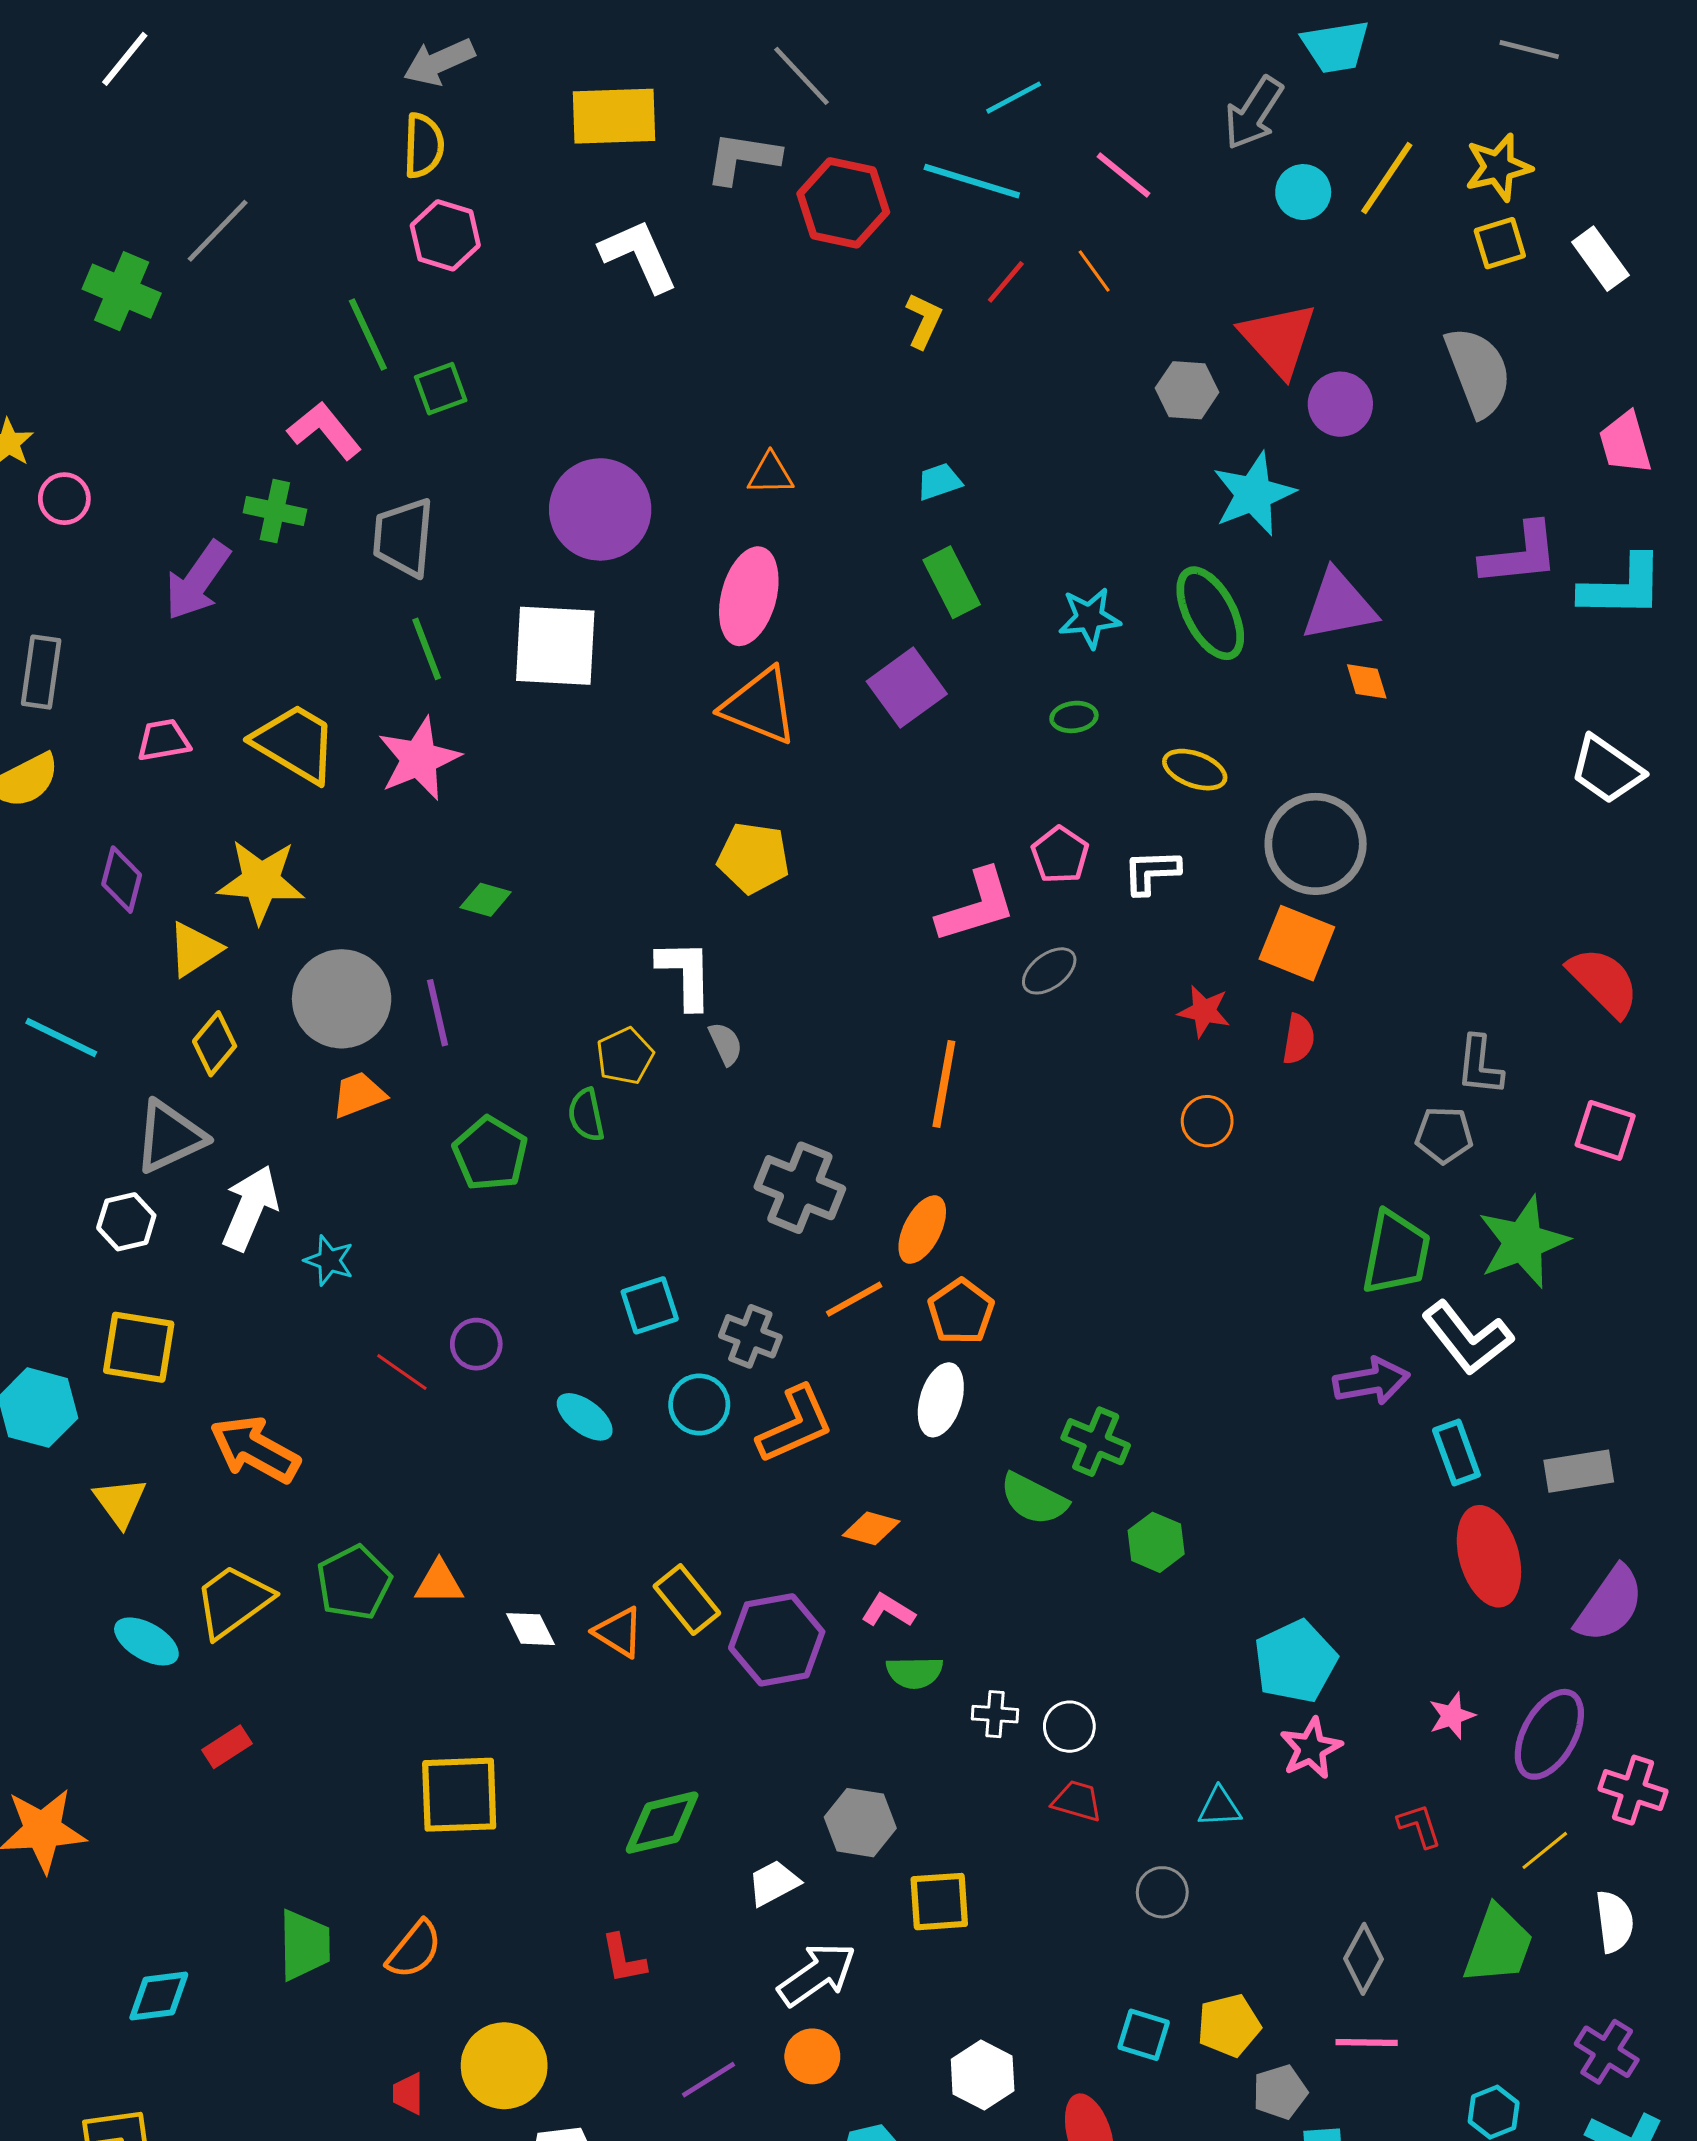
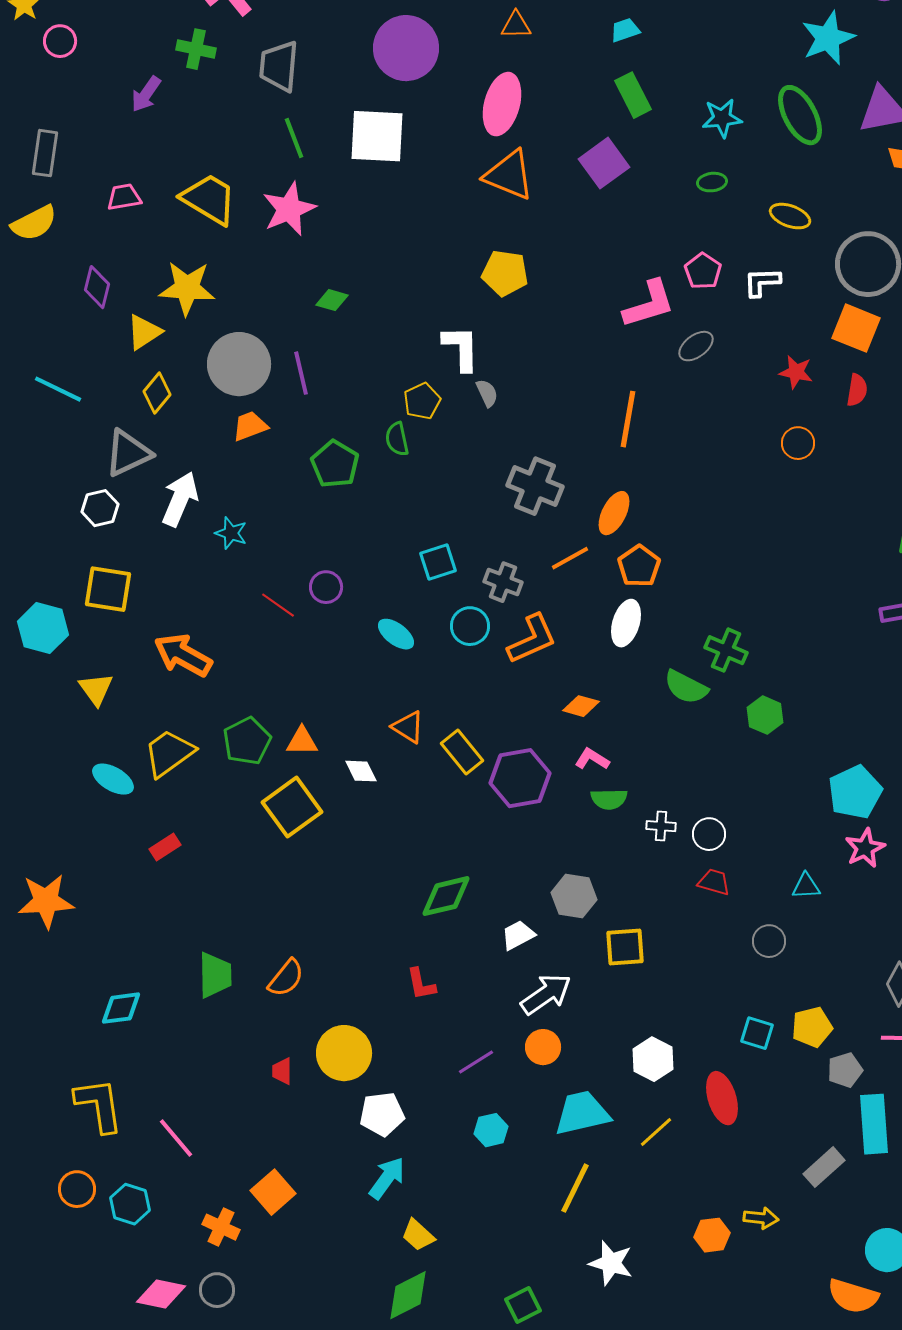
purple arrow: (198, 581) -> (146, 94), size x0.7
orange triangle: (619, 1632) -> (408, 727), moved
yellow square: (459, 1795) -> (292, 807), moved, turned -34

